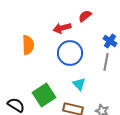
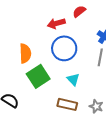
orange semicircle: (28, 45) -> (25, 53), moved
green square: (44, 95) -> (38, 76), moved

